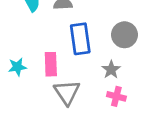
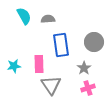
pink cross: (116, 96) -> (88, 88), turned -32

